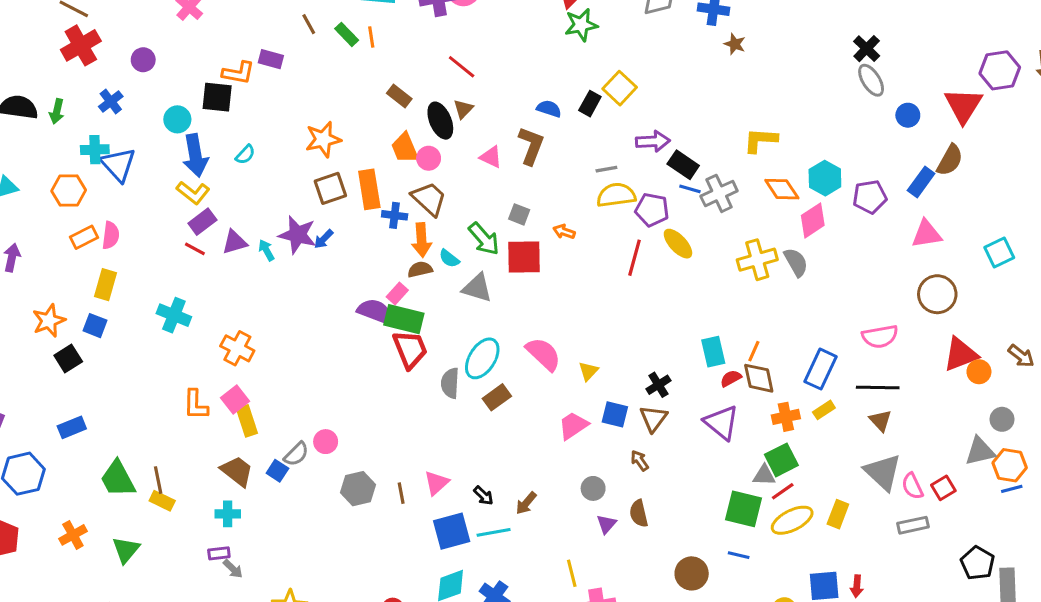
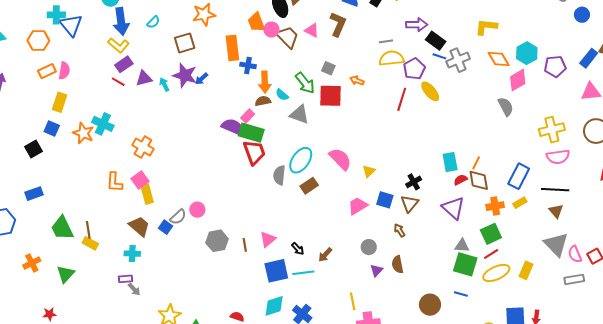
brown square: (330, 188) -> (185, 43), moved
brown trapezoid: (429, 199) -> (288, 37), moved
purple pentagon: (652, 210) -> (414, 69), turned 30
yellow cross: (757, 260) -> (552, 130), moved
orange star: (49, 321) -> (83, 133), moved, turned -30
gray triangle: (764, 475) -> (462, 246), moved

